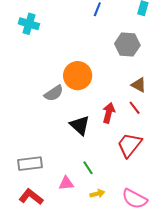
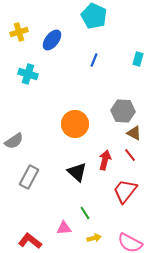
gray hexagon: (127, 45) -> (123, 111), moved
gray semicircle: (54, 93) -> (14, 141), moved
gray rectangle: (30, 164) -> (29, 177), moved, turned -55

